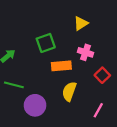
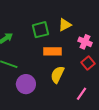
yellow triangle: (81, 23) -> (65, 25), moved
pink cross: (85, 52) -> (85, 42), moved

